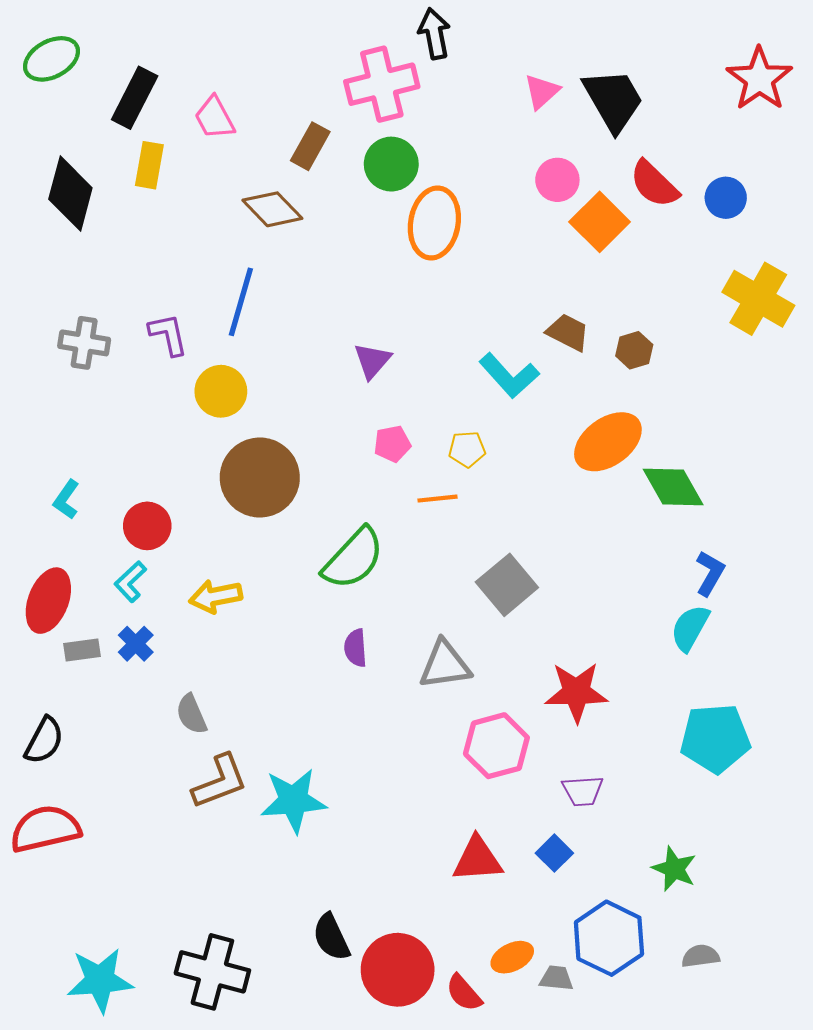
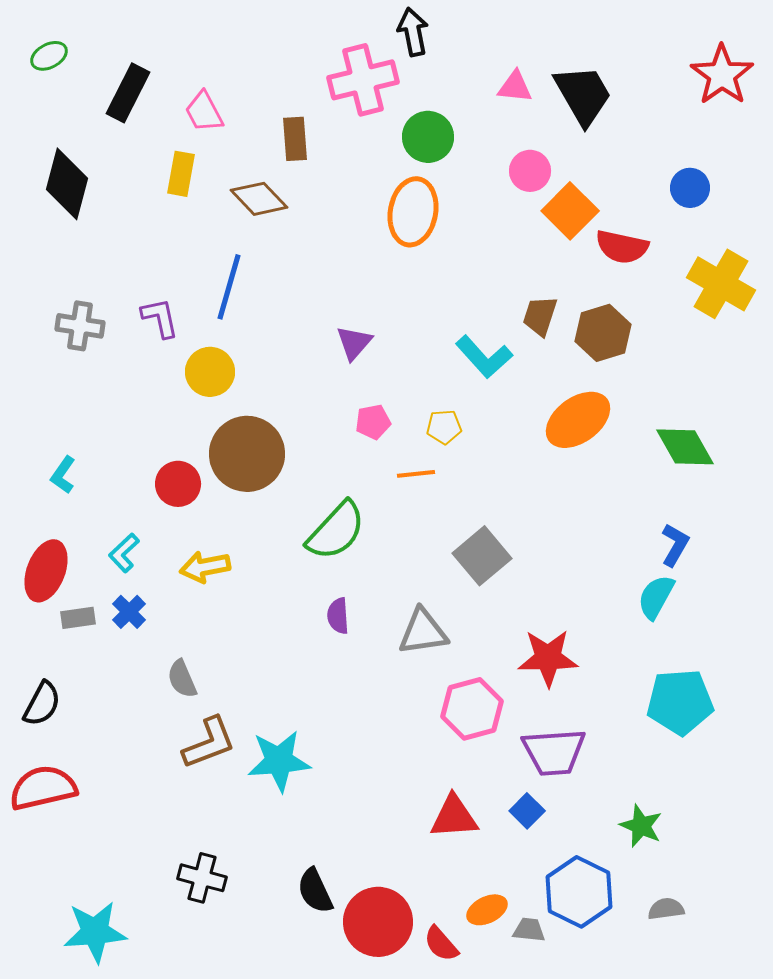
green ellipse: (52, 59) -> (49, 56), size x0.7
pink triangle: (542, 92) -> (515, 87), turned 48
brown rectangle: (310, 146) -> (295, 139), turned -33
green circle: (391, 164) -> (428, 137), moved
yellow rectangle: (149, 165) -> (181, 174), moved
red semicircle: (654, 184) -> (622, 247), moved, turned -32
brown trapezoid: (568, 332) -> (540, 316), turned -99
brown hexagon: (634, 350) -> (603, 333), size x1.6
green diamond: (673, 487) -> (685, 447), moved
red circle: (147, 526) -> (178, 484), moved
purple trapezoid: (583, 791) -> (554, 752), size x1.6
black cross: (212, 972) -> (202, 878), moved, size x0.7

